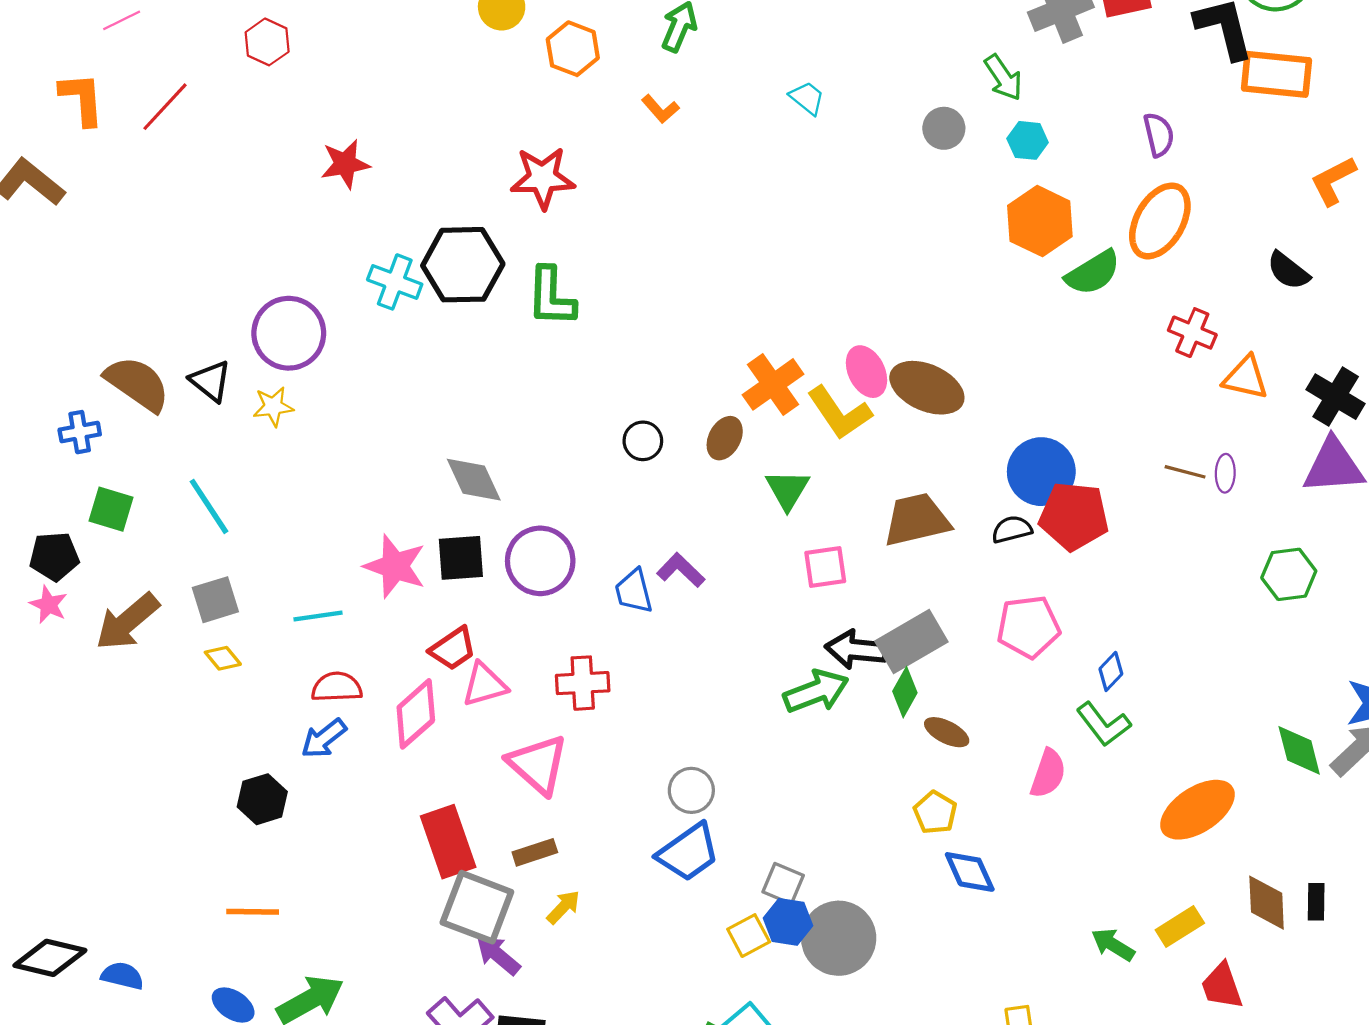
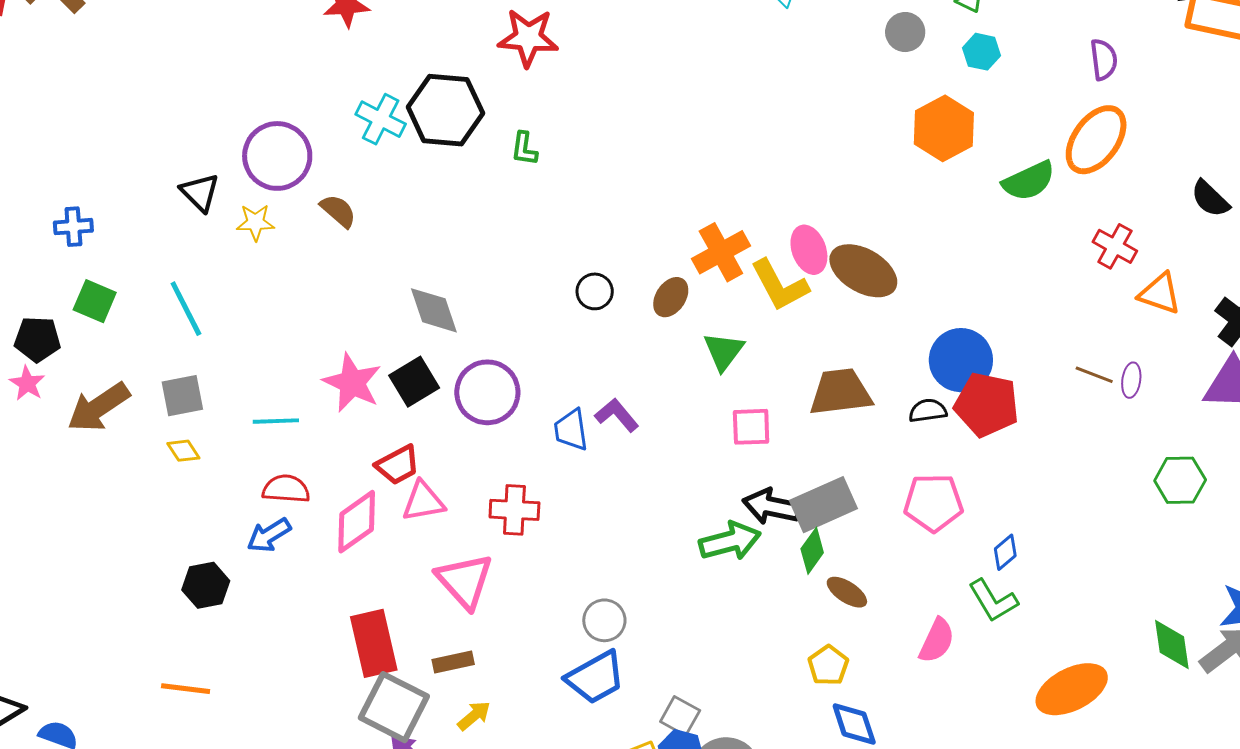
orange hexagon: (1040, 221) -> (944, 128), moved
green L-shape: (551, 297) -> (524, 149), size x0.6
brown semicircle: (137, 384) -> (338, 211), moved, size x0.6
black square: (461, 558) -> (414, 382), turned -33

